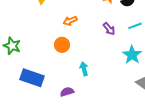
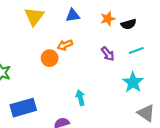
orange circle: (62, 45) -> (50, 58), moved
blue rectangle: (32, 78) -> (23, 108), turned -35

